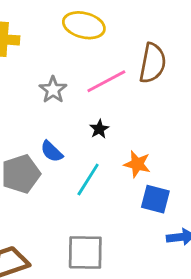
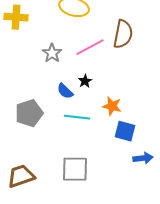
blue semicircle: (52, 151) -> (65, 91), moved
cyan line: (88, 180) -> (77, 117), turned 65

